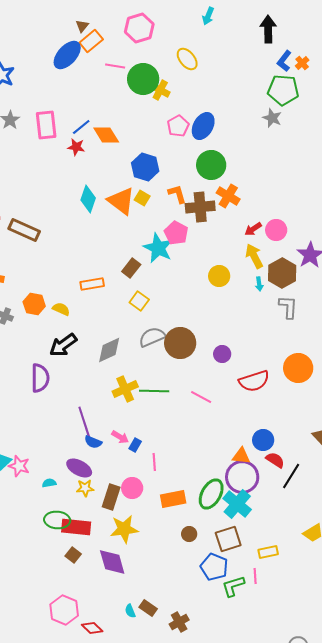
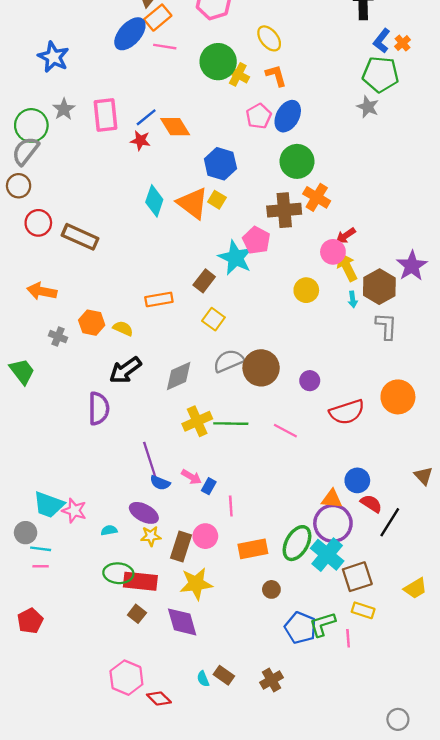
pink line: (115, 66) -> (165, 47), moved
orange L-shape: (177, 194) -> (276, 76), moved
pink circle: (276, 230) -> (333, 252), moved
brown square: (228, 539) -> (357, 577), moved
yellow rectangle: (268, 552) -> (363, 610), turned 30
green L-shape: (233, 586) -> (323, 624), moved
brown cross: (179, 622) -> (271, 680), moved

